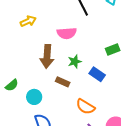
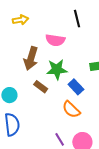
green star: (75, 62) -> (57, 69), size x1.5
orange semicircle: (85, 107) -> (71, 109), moved

